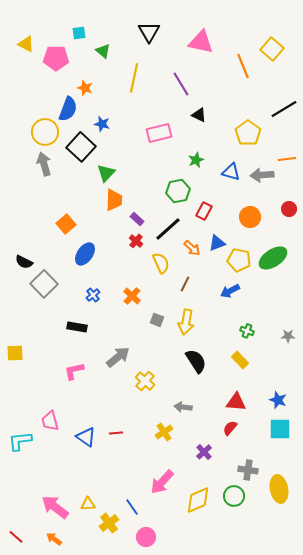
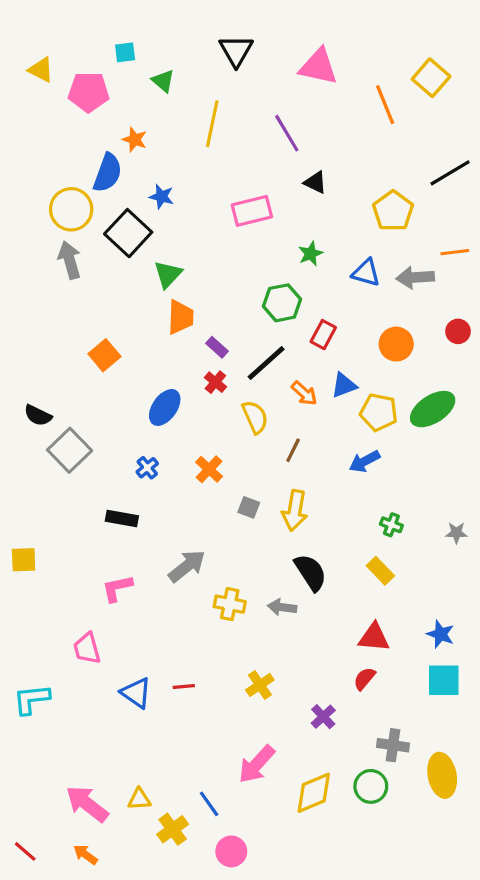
blue ellipse: (85, 254) -> (165, 407), moved
yellow cross: (145, 381) -> (230, 604), turned -30
gray arrow: (183, 407) -> (282, 607), moved
pink trapezoid: (50, 421) -> (87, 648), moved

